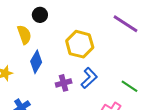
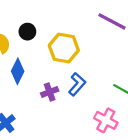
black circle: (40, 15) -> (27, 32), moved

